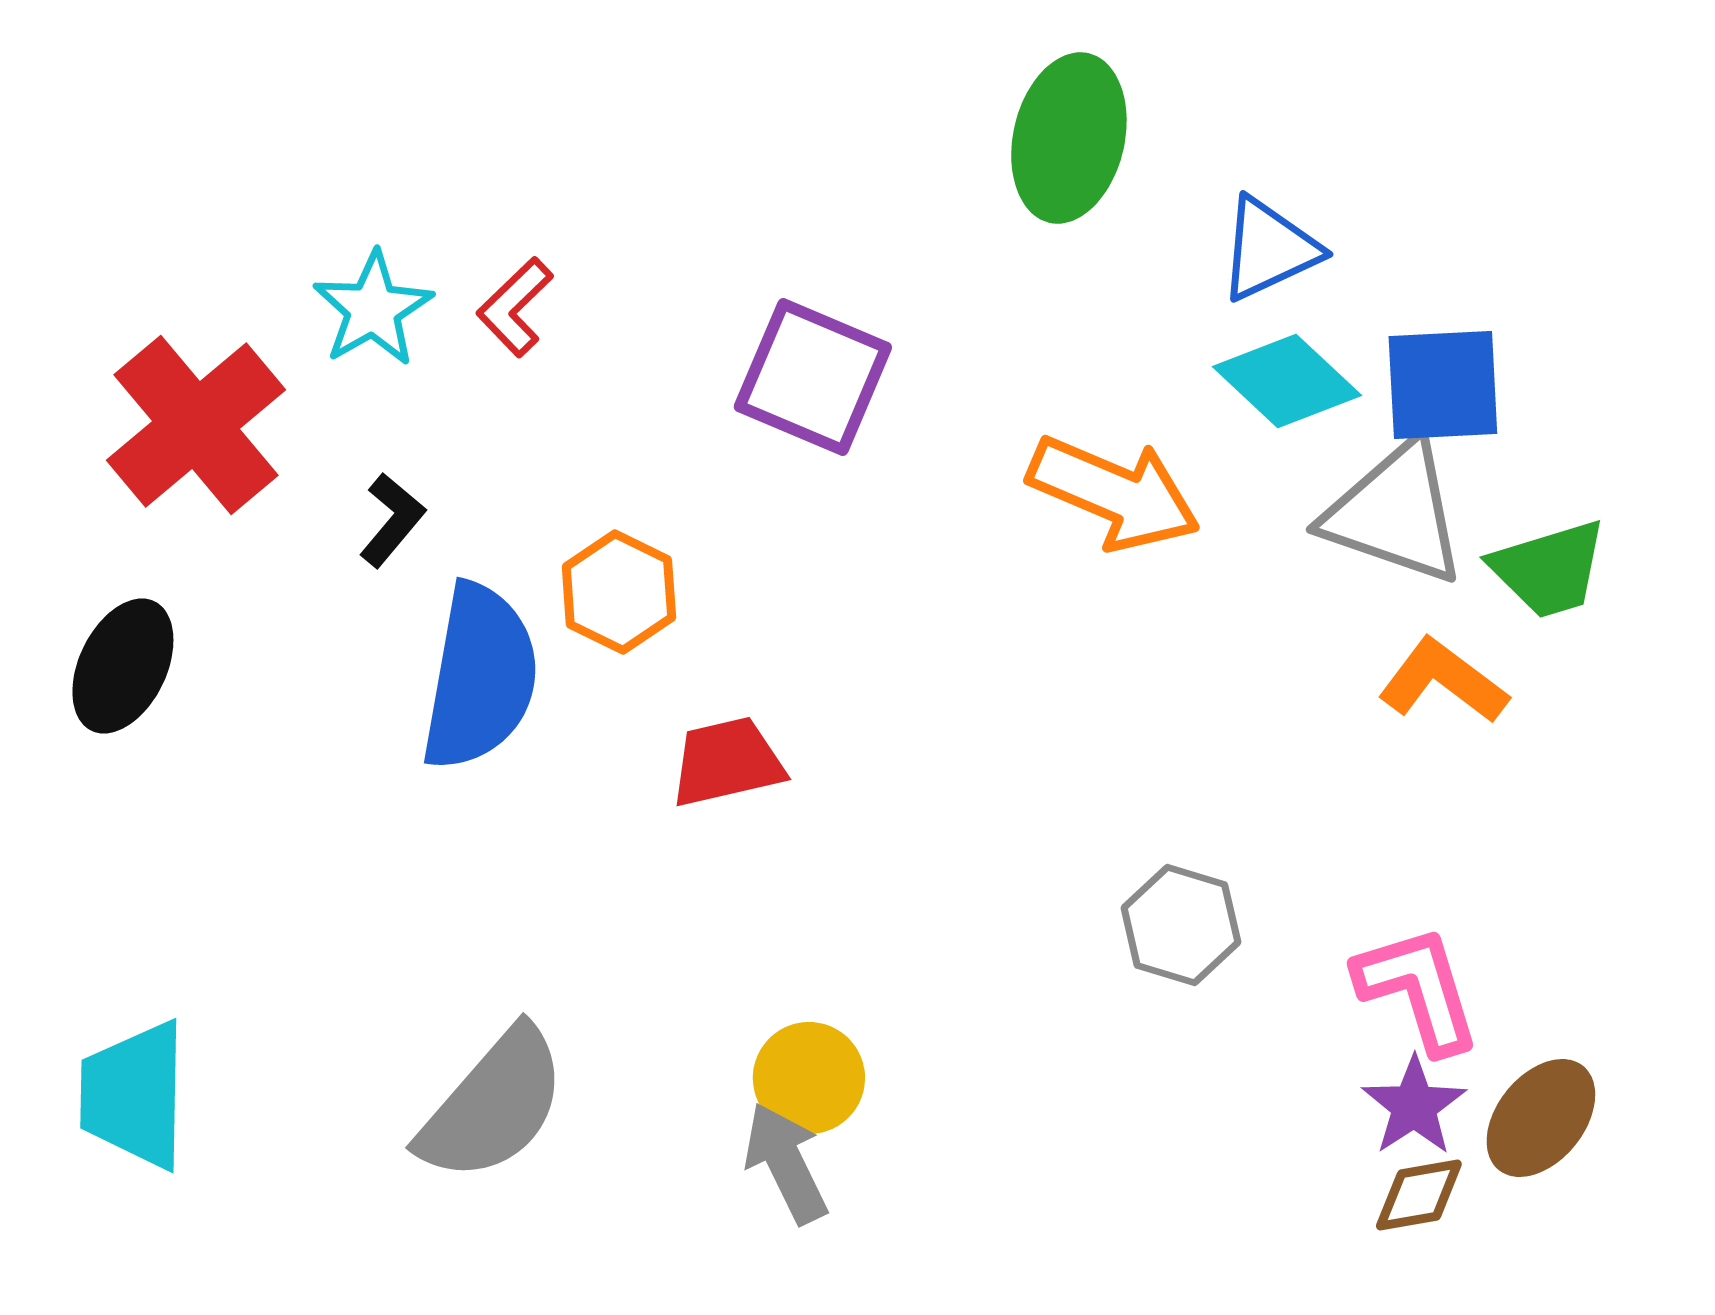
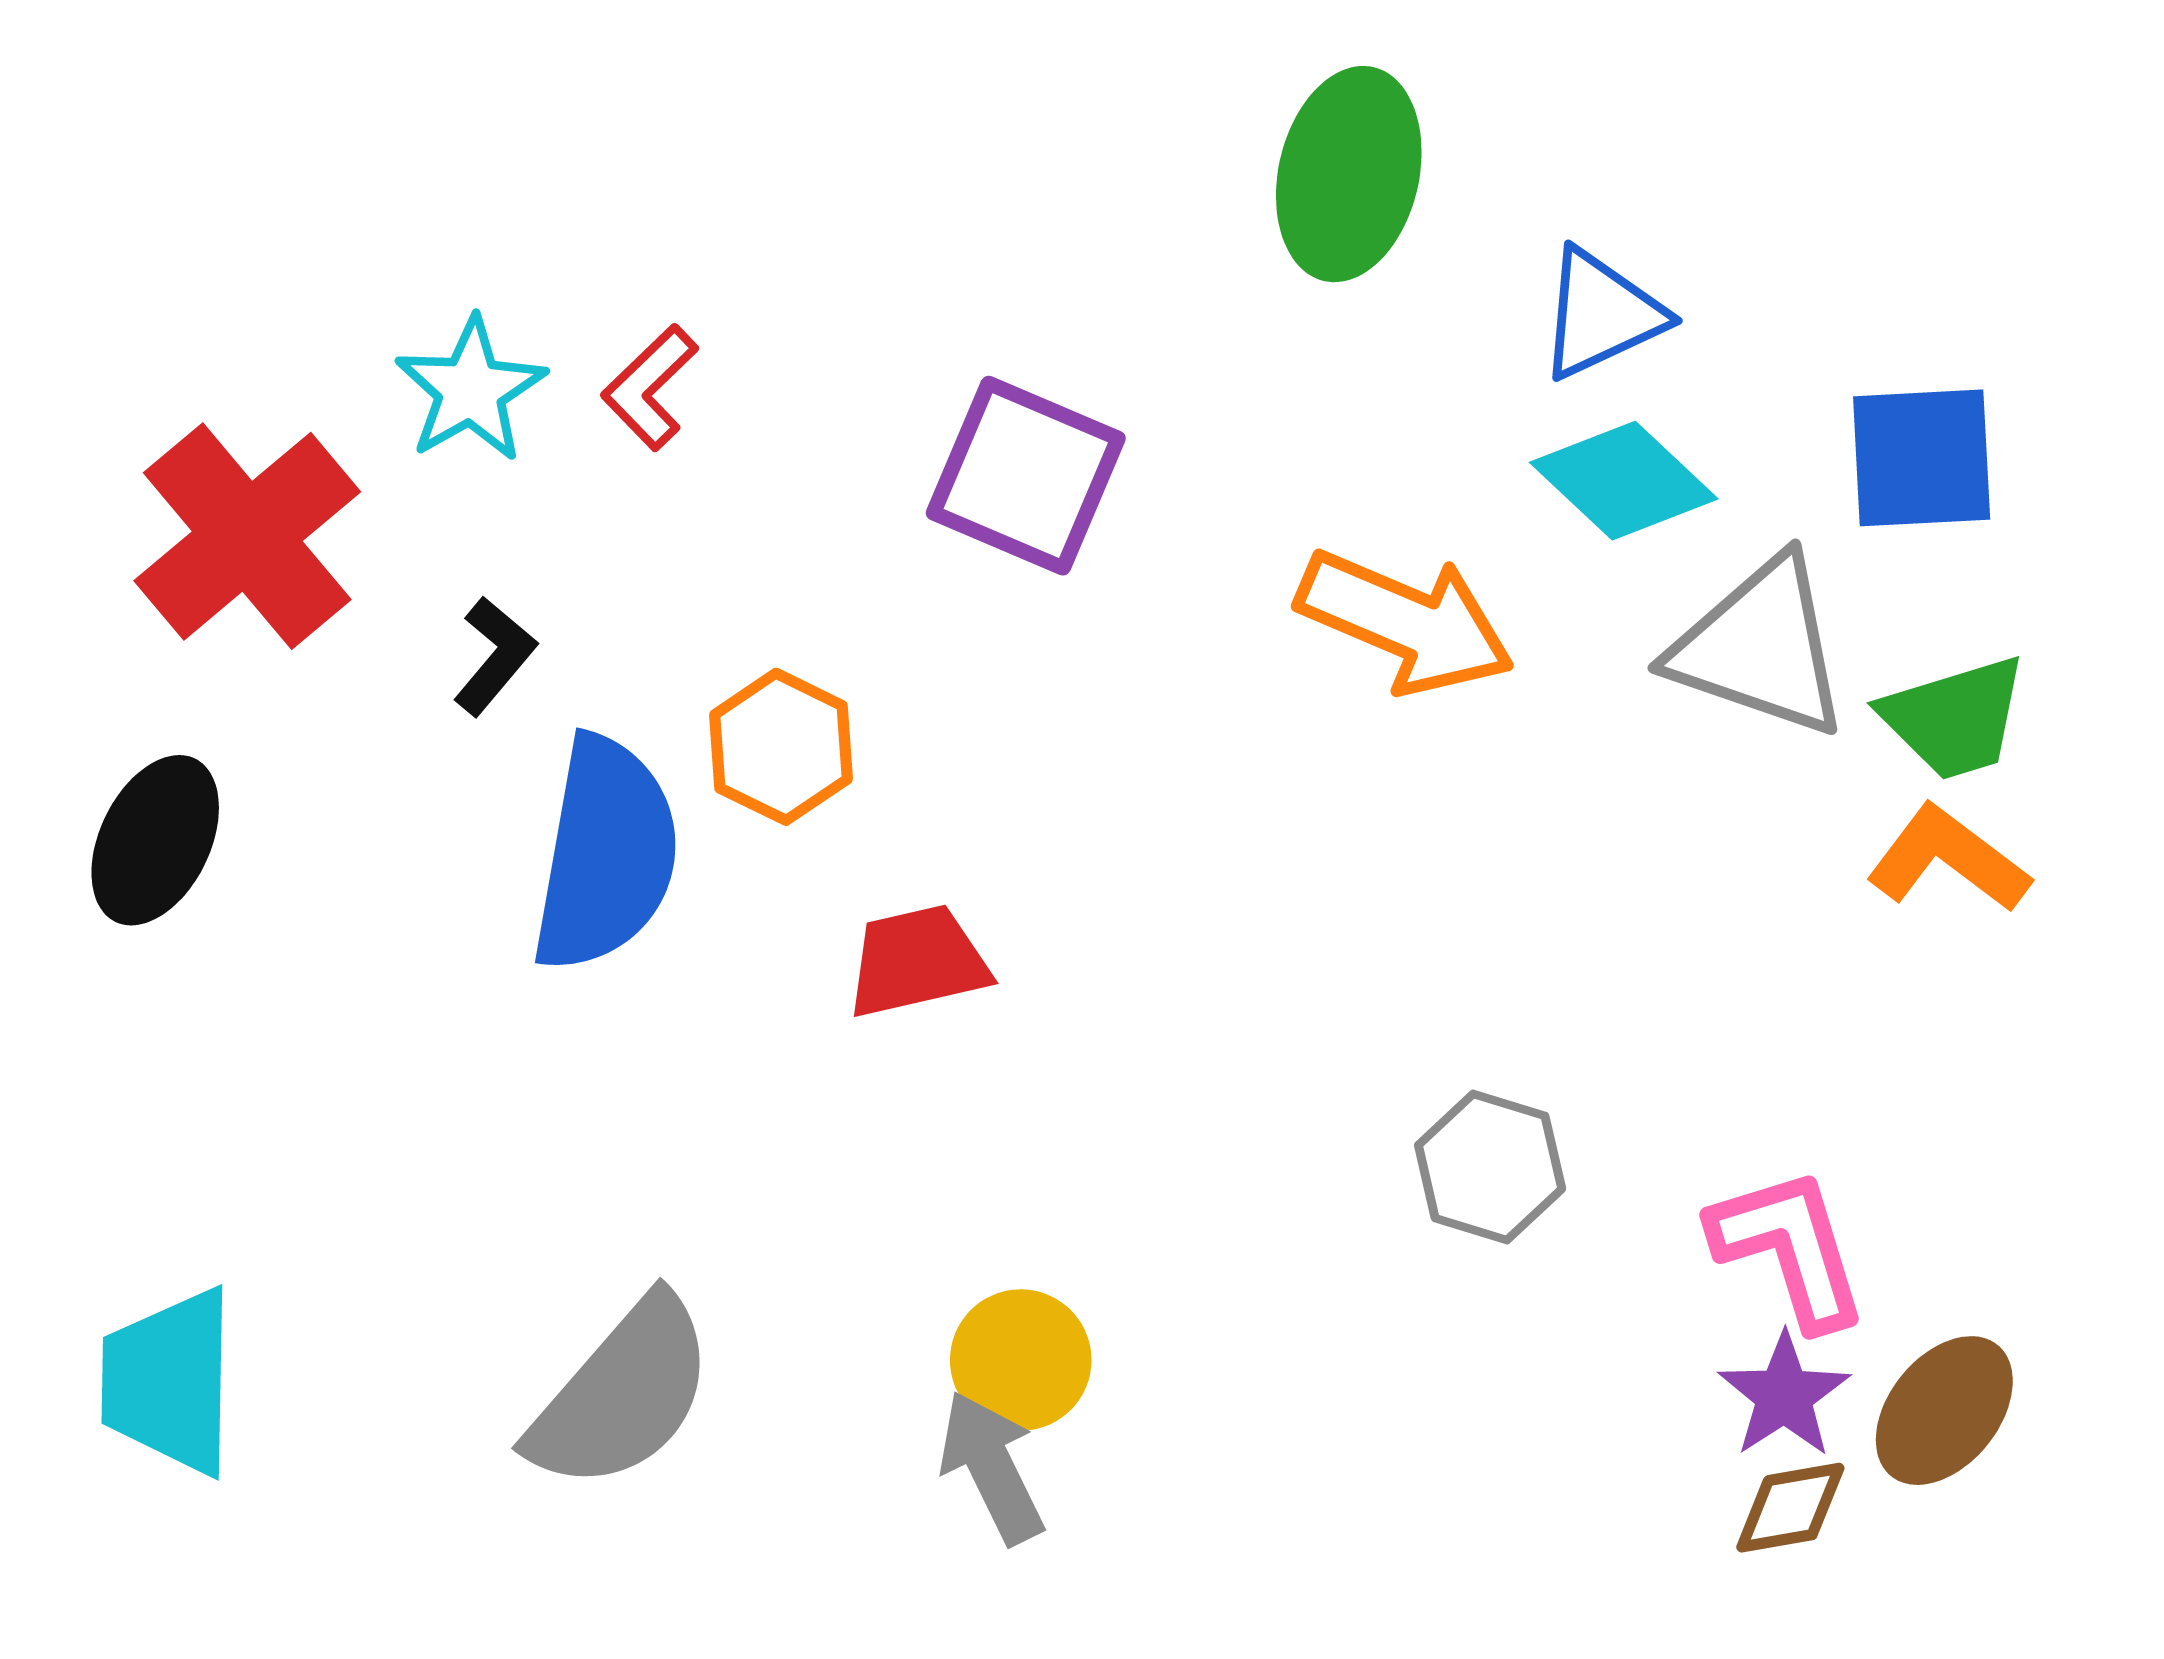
blue square: (1443, 385) -> (1922, 458), moved
orange L-shape: (1443, 681) -> (1948, 859), moved

